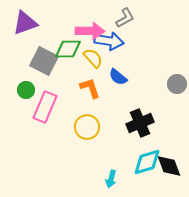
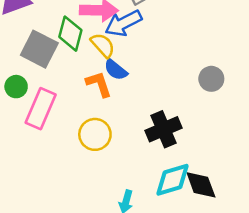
blue arrow: (109, 41) -> (123, 23), turned 144
green diamond: (68, 49) -> (70, 34), turned -76
blue semicircle: (118, 77) -> (116, 70), moved

